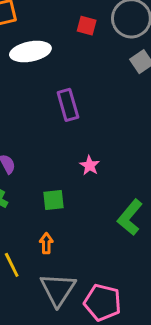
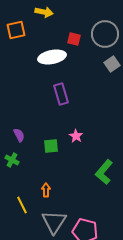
white ellipse: (30, 52) -> (52, 57), moved
green square: (54, 200) -> (51, 146), moved

